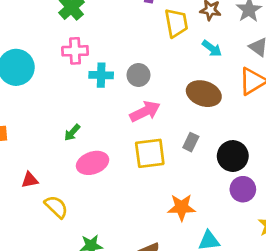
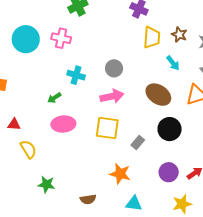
pink cross: (75, 51) -> (61, 38), moved
cyan cross: (101, 75) -> (76, 75), moved
gray rectangle: (191, 142) -> (138, 143), moved
black circle: (233, 156) -> (170, 129), moved

